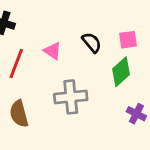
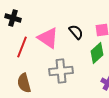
pink triangle: (53, 51) -> (48, 38), size x1.6

